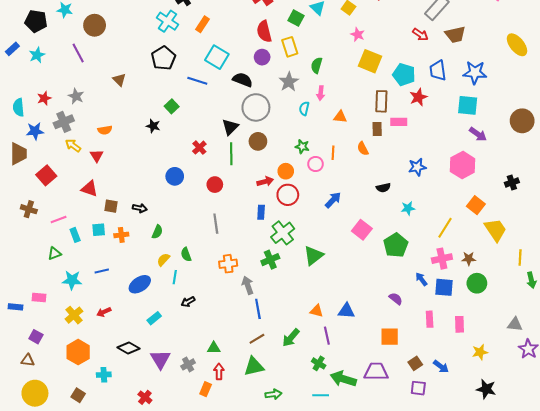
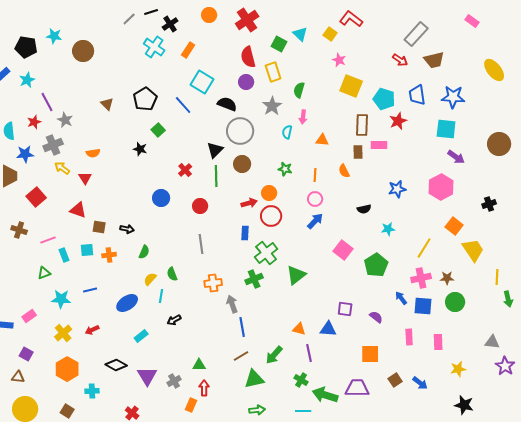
purple line: (78, 53) -> (47, 102), moved
black pentagon: (163, 58) -> (145, 99), moved
blue line: (197, 81) -> (183, 105), turned 30
pink circle: (316, 164) -> (315, 199), moved
pink rectangle: (39, 298) -> (29, 316), turned -40
green triangle: (254, 366) -> (254, 379), moved
purple square: (418, 388) -> (345, 309), moved

